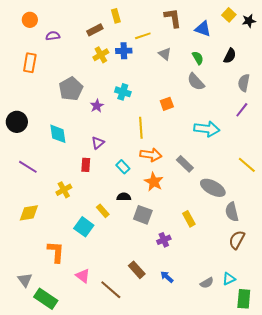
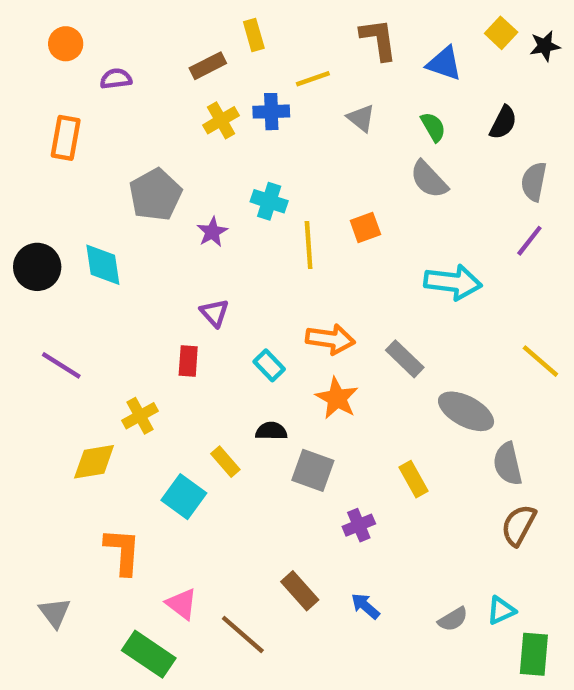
yellow line: (141, 128) -> (309, 245), moved
cyan diamond: (58, 134) -> (103, 265), moved
purple triangle: (98, 143) -> (214, 313), turned -32
yellow diamond: (29, 213) -> (94, 462), moved
green rectangle: (46, 299) -> (149, 654), moved

